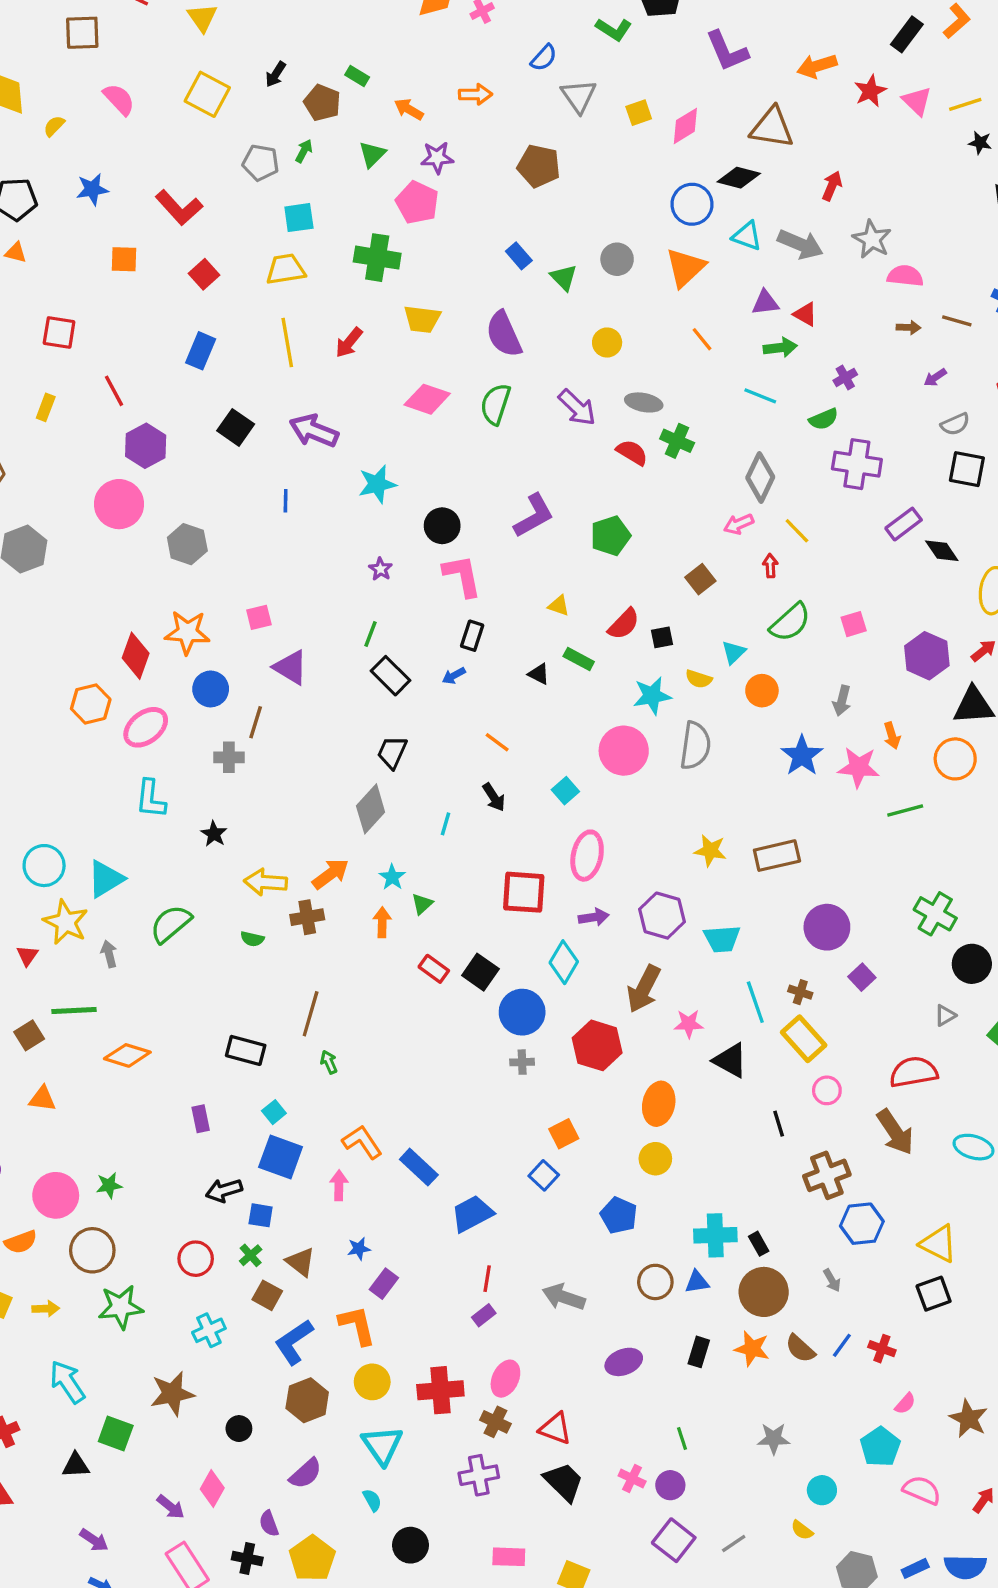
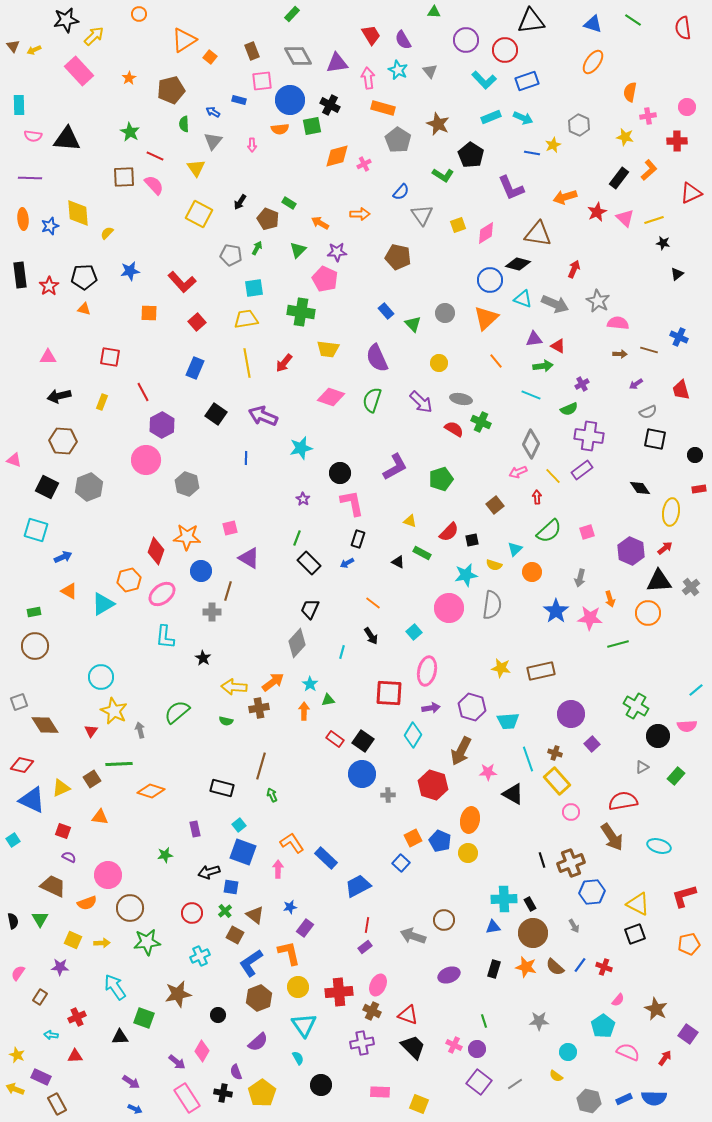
pink semicircle: (119, 99) -> (154, 185), moved
purple rectangle: (904, 524) -> (582, 470), moved
cyan triangle: (106, 879) -> (103, 604), moved
green triangle: (422, 904) -> (328, 700), turned 32
blue circle: (522, 1012) -> (362, 774), moved
black line: (779, 1124) -> (542, 860), moved
green star: (109, 1185) -> (165, 855), moved
blue pentagon: (619, 1215) -> (440, 841), moved
brown circle: (655, 1282) -> (444, 920), moved

